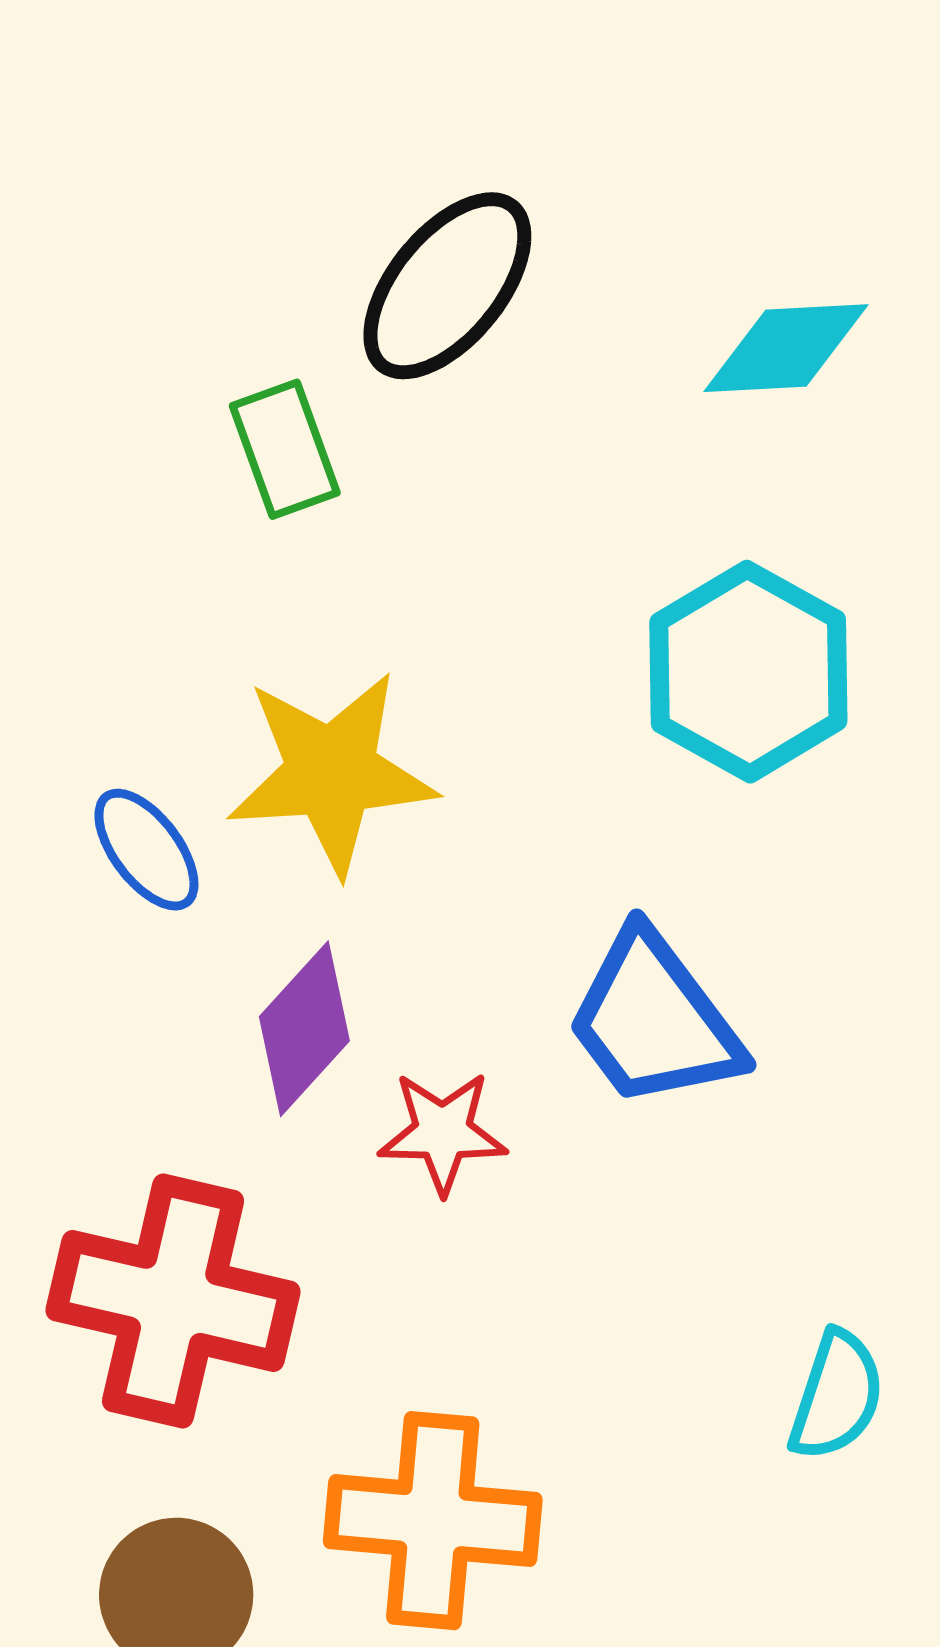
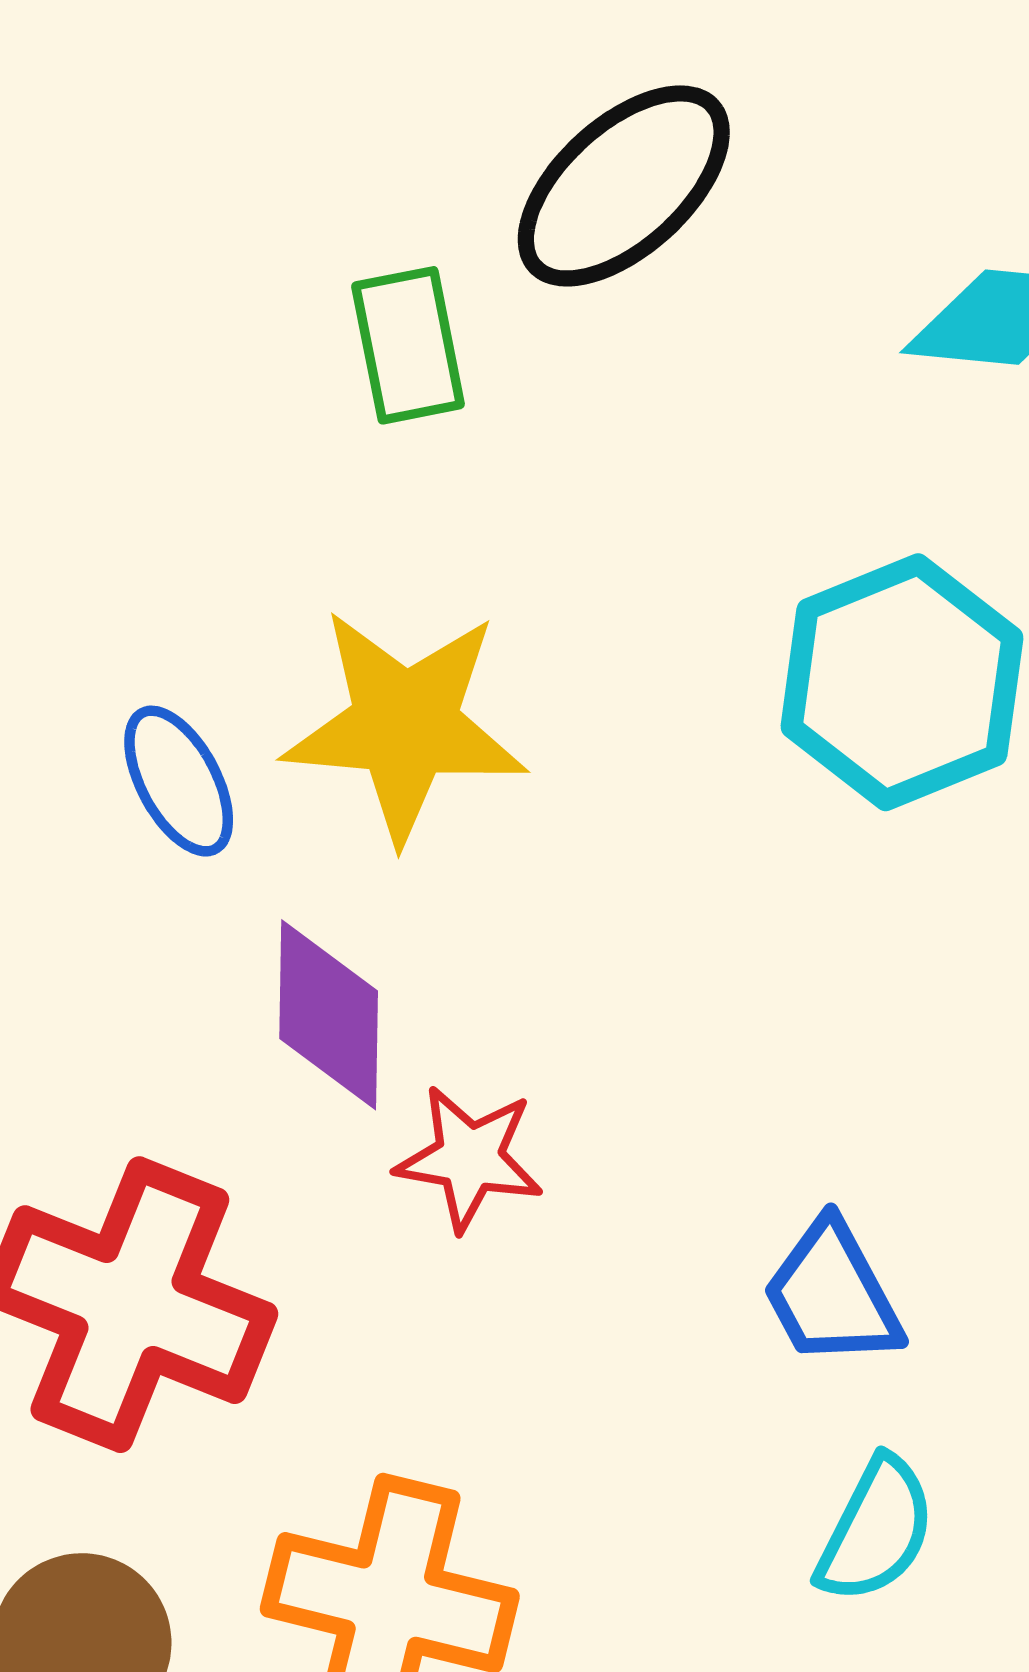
blue trapezoid: (654, 1020) -> (832, 1294), moved, size x0.7
purple diamond: (304, 1029) -> (329, 1015), turned -50

